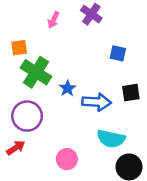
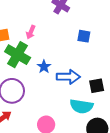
pink arrow: (53, 20) -> (31, 32), moved
black square: (131, 93) -> (97, 86), moved

